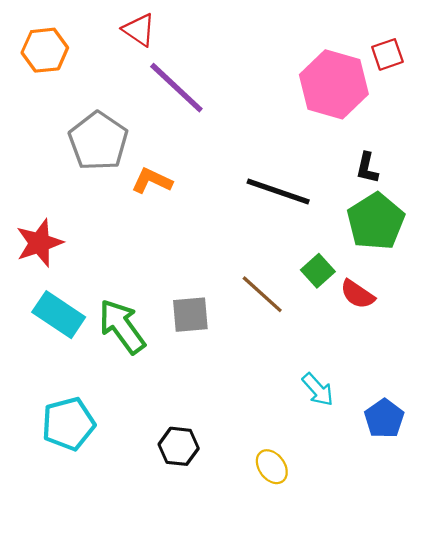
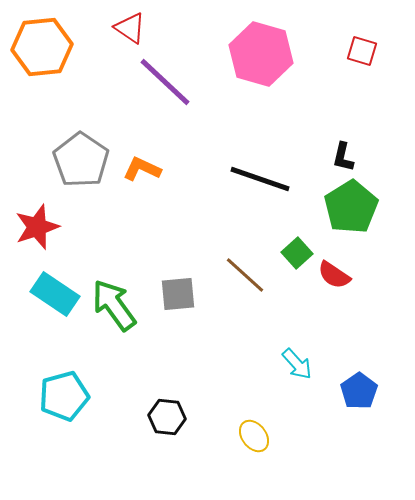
orange hexagon: (45, 50) -> (42, 47), size x1.4
red square: (387, 54) -> (362, 51), turned 36
pink hexagon: (334, 84) -> (261, 54), moved
gray pentagon: (98, 141) -> (81, 160), moved

